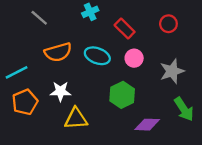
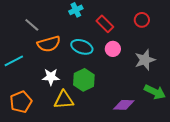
gray line: (39, 18) -> (32, 25), moved
green hexagon: (122, 95) -> (84, 80), moved
orange pentagon: (25, 102) -> (21, 102), moved
green arrow: (184, 109) -> (155, 92), turned -30

